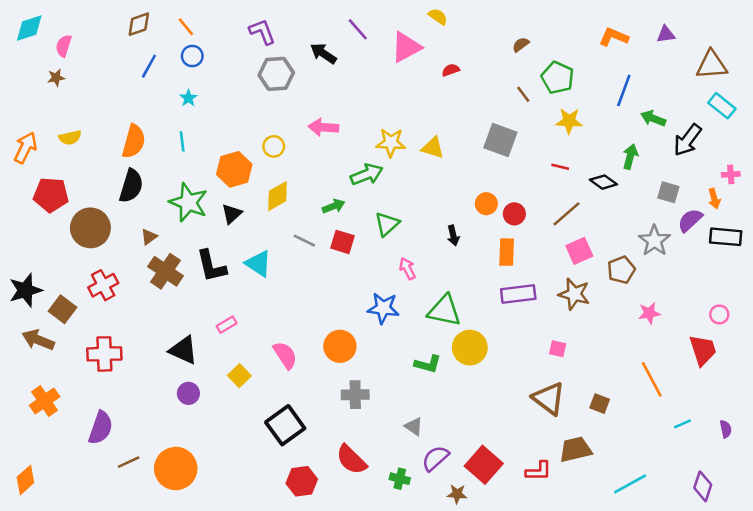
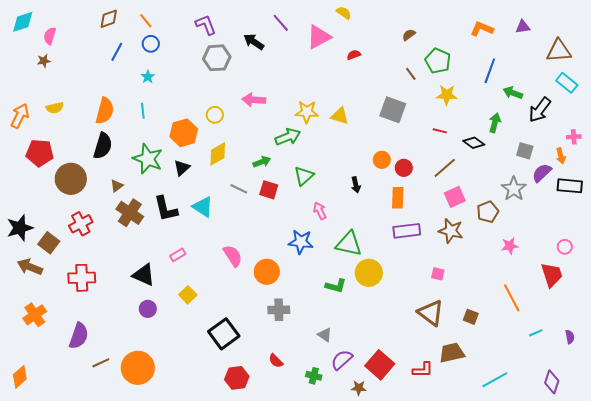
pink semicircle: (285, 355) -> (233, 256), moved
red semicircle: (351, 460) -> (276, 361), size x0.6

